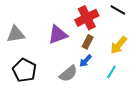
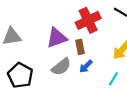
brown rectangle: (88, 42) -> (80, 47), moved, turned -40
gray semicircle: (68, 74) -> (61, 67), moved

